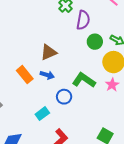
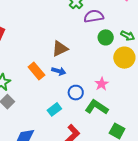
purple semicircle: (83, 20) -> (94, 16), turned -108
green L-shape: (84, 80) -> (97, 107), moved
pink star: (112, 85) -> (102, 84), moved

